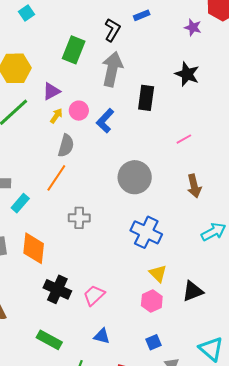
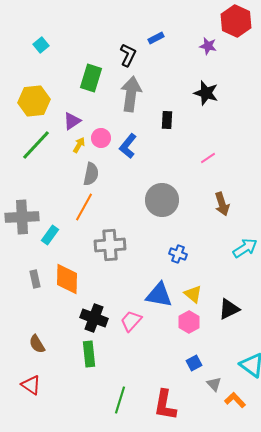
black rectangle: (146, 98) -> (167, 120), size x0.7
gray cross: (79, 218) -> (110, 245), size x1.4
blue cross: (146, 232) -> (178, 254), size x0.6
blue triangle: (102, 336) -> (159, 295), moved, size x1.6
green rectangle: (49, 340) -> (89, 354), moved, turned 60

